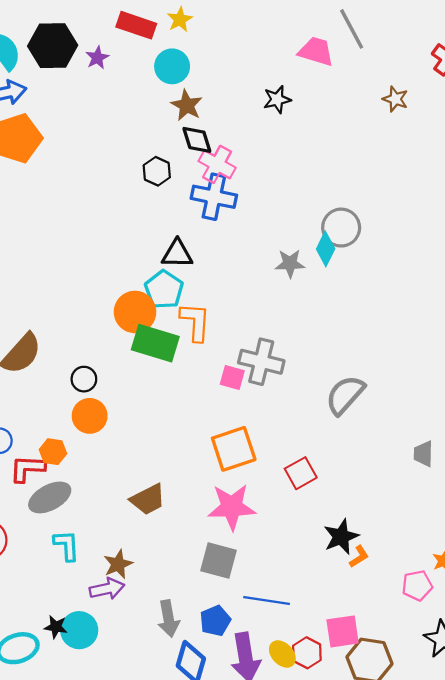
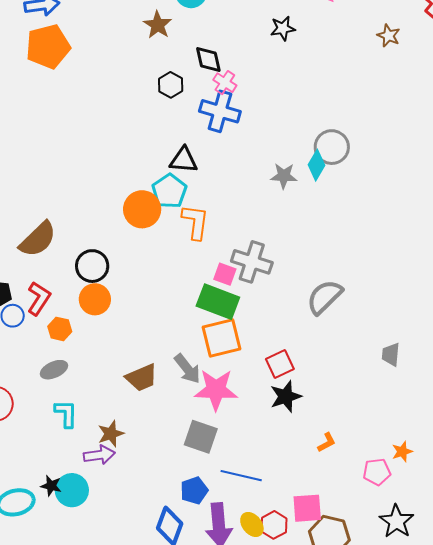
brown star: (187, 105) -> (158, 25), moved
pink cross: (217, 164) -> (225, 83), size x0.7
green rectangle: (155, 343) -> (218, 302), moved
black circle: (84, 379) -> (92, 266), size x1.4
red L-shape: (27, 469) -> (39, 298), moved, turned 116
gray ellipse: (50, 497) -> (54, 370), size x0.7
black star: (341, 537) -> (286, 396), moved
gray arrow: (168, 619) -> (187, 369), moved, turned -32

